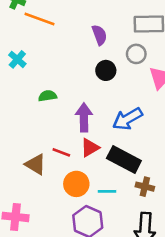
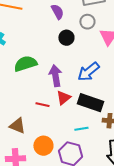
green semicircle: (48, 96) -> (25, 64), size x1.6
brown triangle: (36, 164) -> (17, 126), moved
orange circle: (76, 184) -> (43, 146), moved

